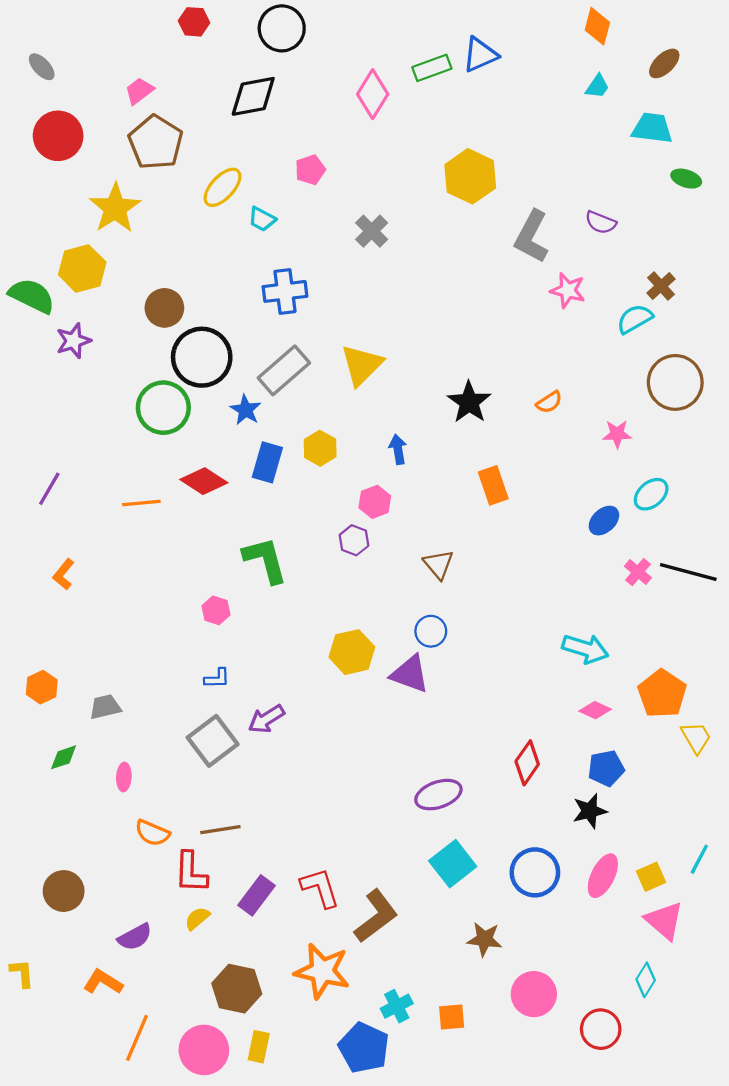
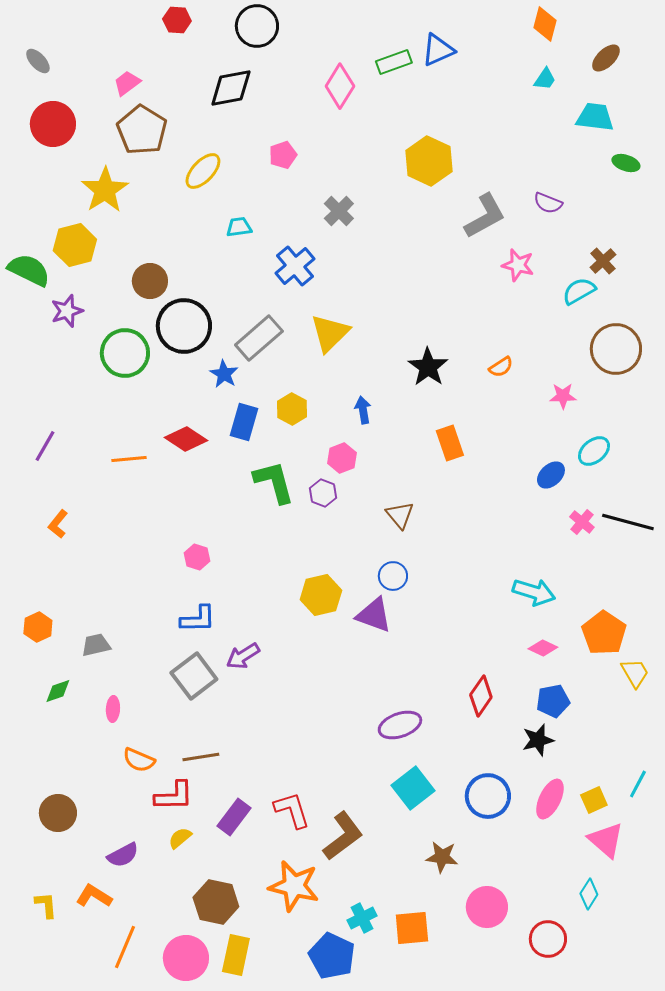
cyan trapezoid: (262, 219) -> (239, 227), moved, turned 144
gray L-shape: (532, 237) -> (485, 216), turned -147
blue cross: (285, 291) -> (295, 266), moved, turned -33
green circle: (163, 408) -> (125, 353), moved
green L-shape: (265, 560) -> (274, 482), moved
blue L-shape: (217, 678) -> (198, 619), size x1.5
red L-shape: (191, 872) -> (174, 796), turned -93
yellow L-shape: (22, 973) -> (46, 905), moved
orange square: (452, 1017) -> (412, 928), size x1.4
yellow rectangle: (259, 1047) -> (236, 955), size x1.4

